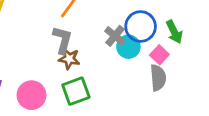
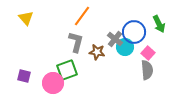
green arrow: (174, 32) -> (159, 24), moved
brown star: (69, 59) -> (97, 52), moved
green square: (76, 91) -> (67, 70), moved

